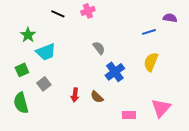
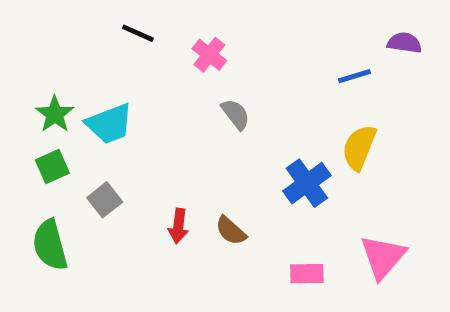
pink cross: (88, 11) -> (209, 55), moved, turned -32
green star: (28, 35) -> (55, 114), moved
blue cross: (115, 72) -> (307, 183), moved

